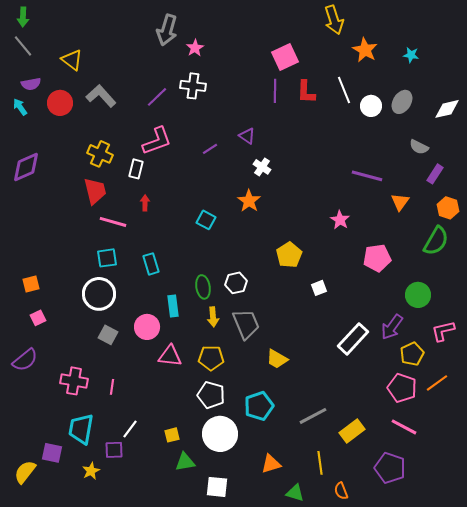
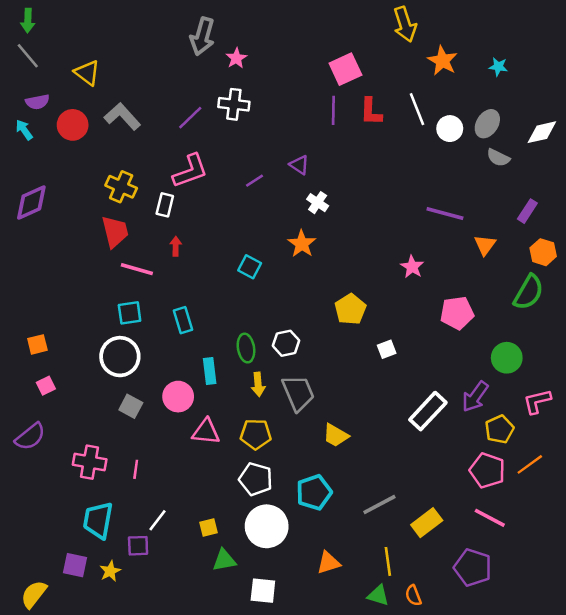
gray semicircle: (419, 147) -> (498, 158), moved
purple square: (52, 453) -> (75, 565), moved
yellow semicircle: (25, 472) -> (34, 594), moved
green triangle: (295, 493) -> (378, 595), moved

